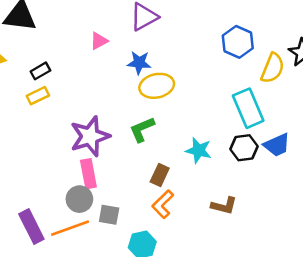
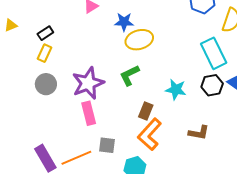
yellow rectangle: (38, 96) -> (44, 53), turned -36
gray circle: (79, 199) -> (46, 84), moved
orange L-shape: (163, 204) -> (150, 134), size x1.4

